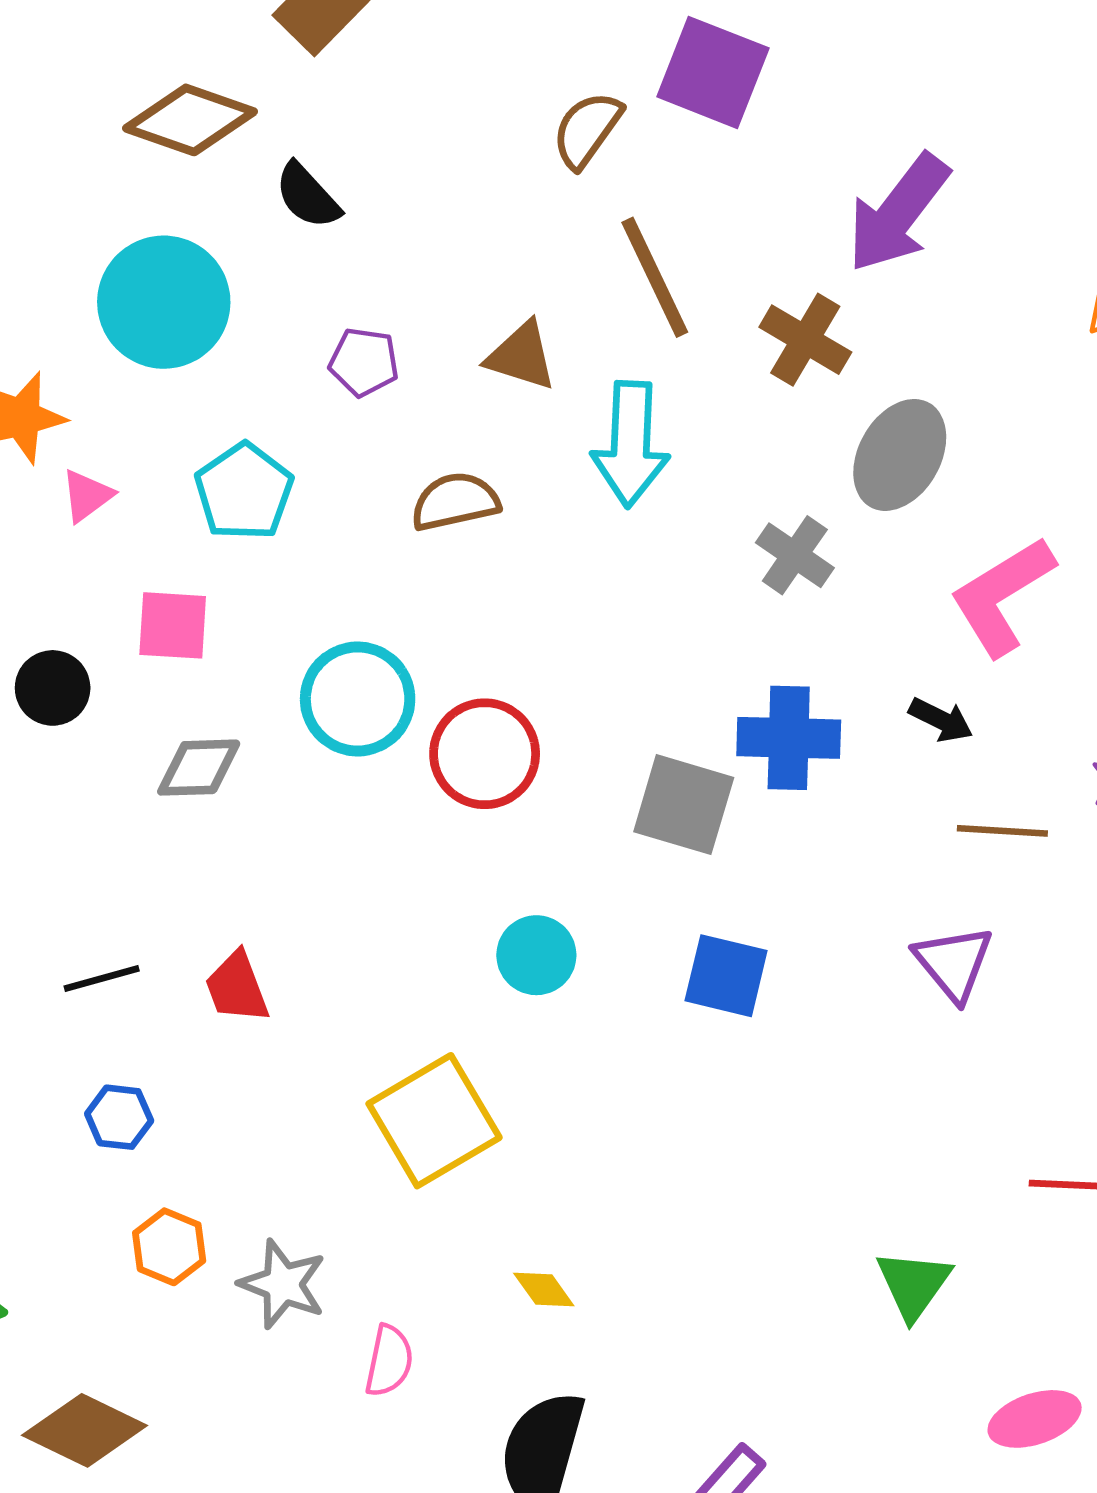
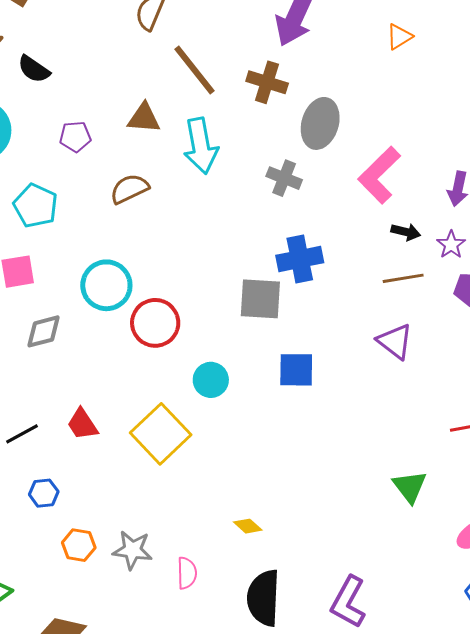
black arrow: (941, 720) -> (406, 232), moved
red circle: (485, 754) -> (155, 323), moved
yellow square: (434, 1121) -> (161, 434), moved

